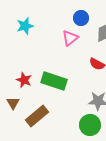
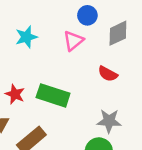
cyan star: (25, 26) -> (26, 37), moved

